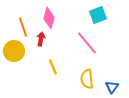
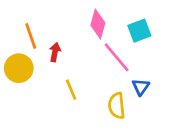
cyan square: (98, 15) -> (139, 31), moved
pink diamond: (49, 18) -> (98, 24), moved
blue triangle: (112, 87) -> (141, 87), moved

